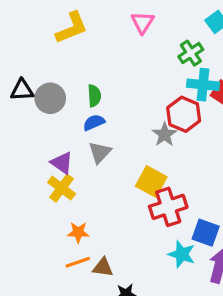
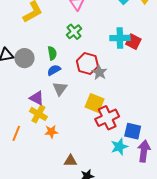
green cross: (191, 53) -> (74, 32), moved
red hexagon: (184, 114) -> (87, 64), moved
orange star: (78, 232) -> (51, 132), moved
cyan star: (182, 254) -> (119, 147), turned -30
orange line: (78, 262) -> (16, 133), moved, turned -42

